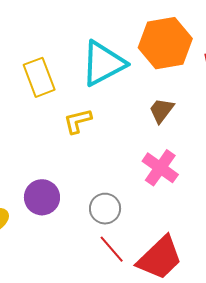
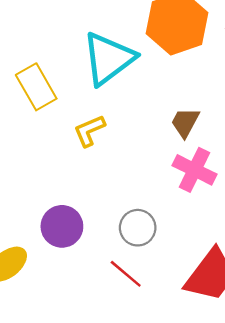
brown trapezoid: (161, 110) -> (185, 123), moved
red line: (112, 249) -> (126, 274), moved

